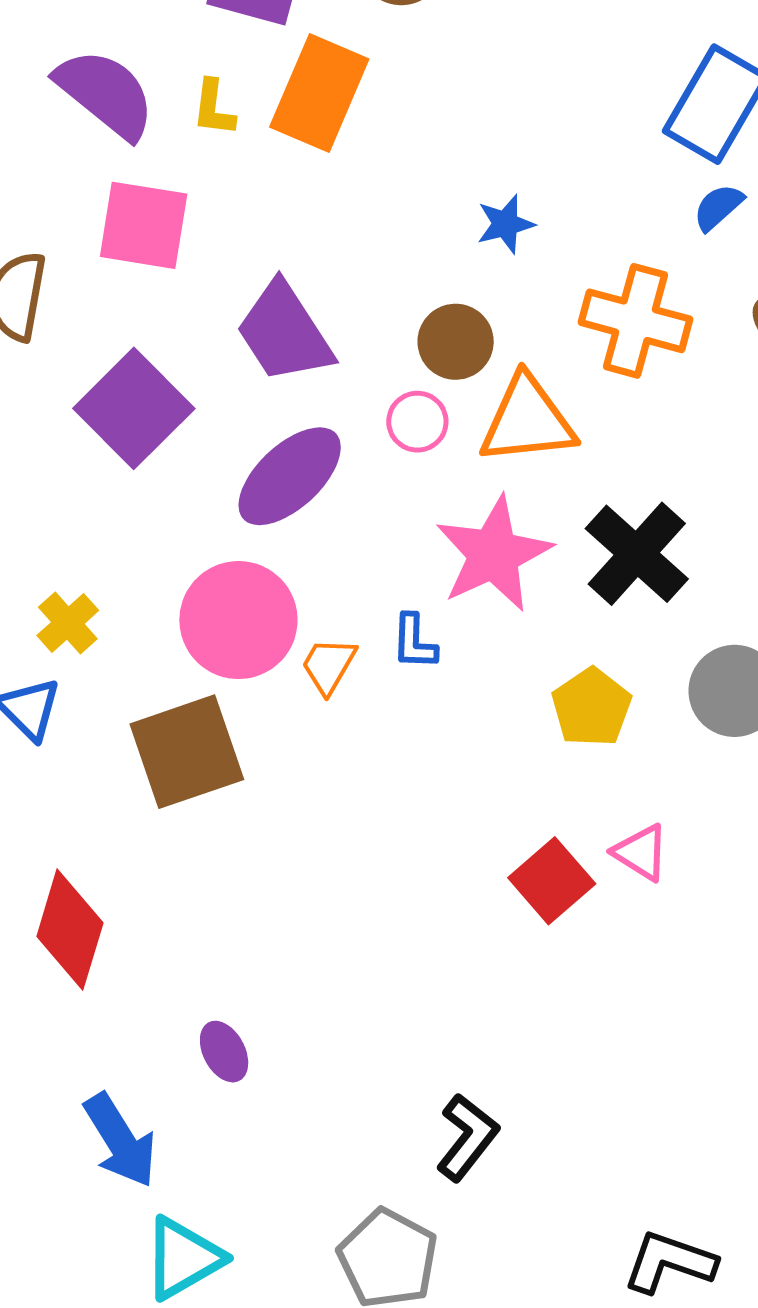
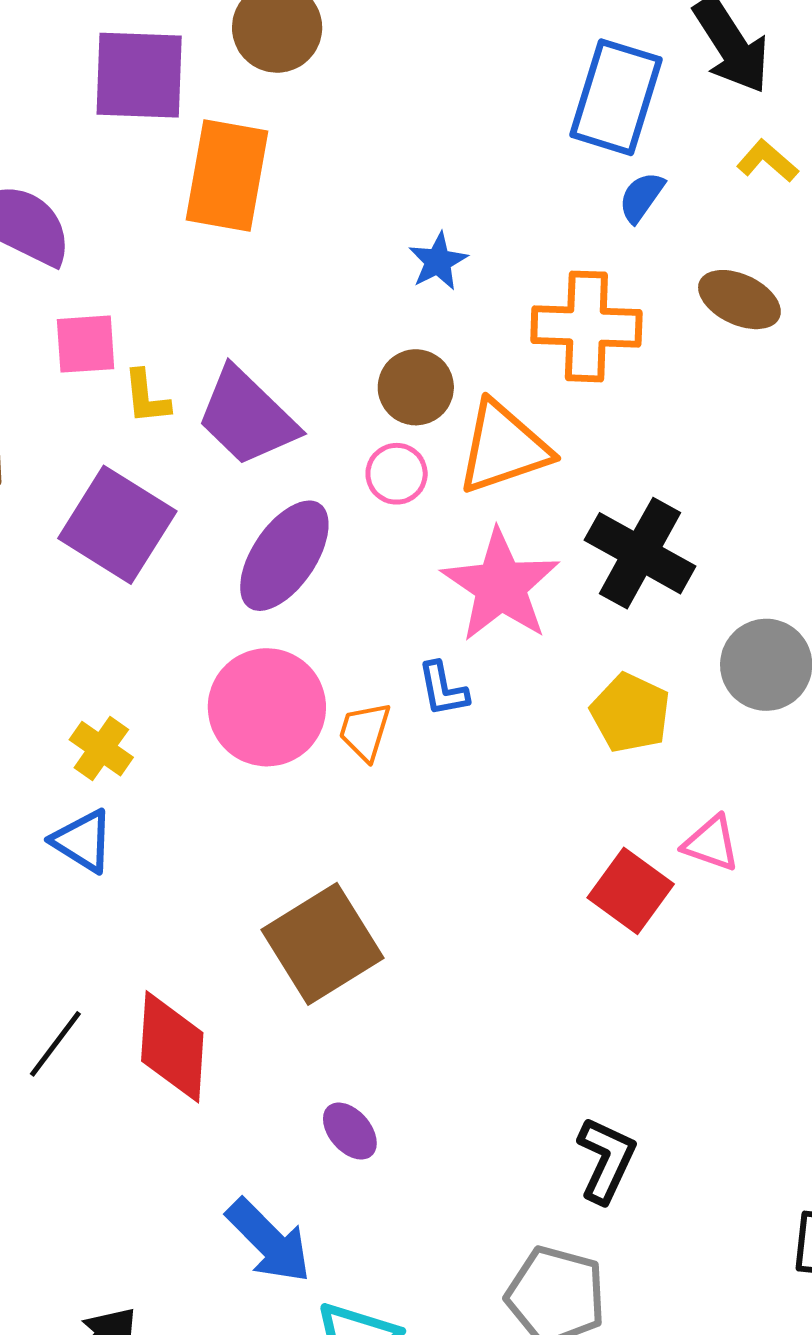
yellow L-shape: (214, 108) -> (146, 397), moved
pink square: (144, 225) -> (86, 344), size x0.7
brown square: (187, 752) -> (323, 944), moved

